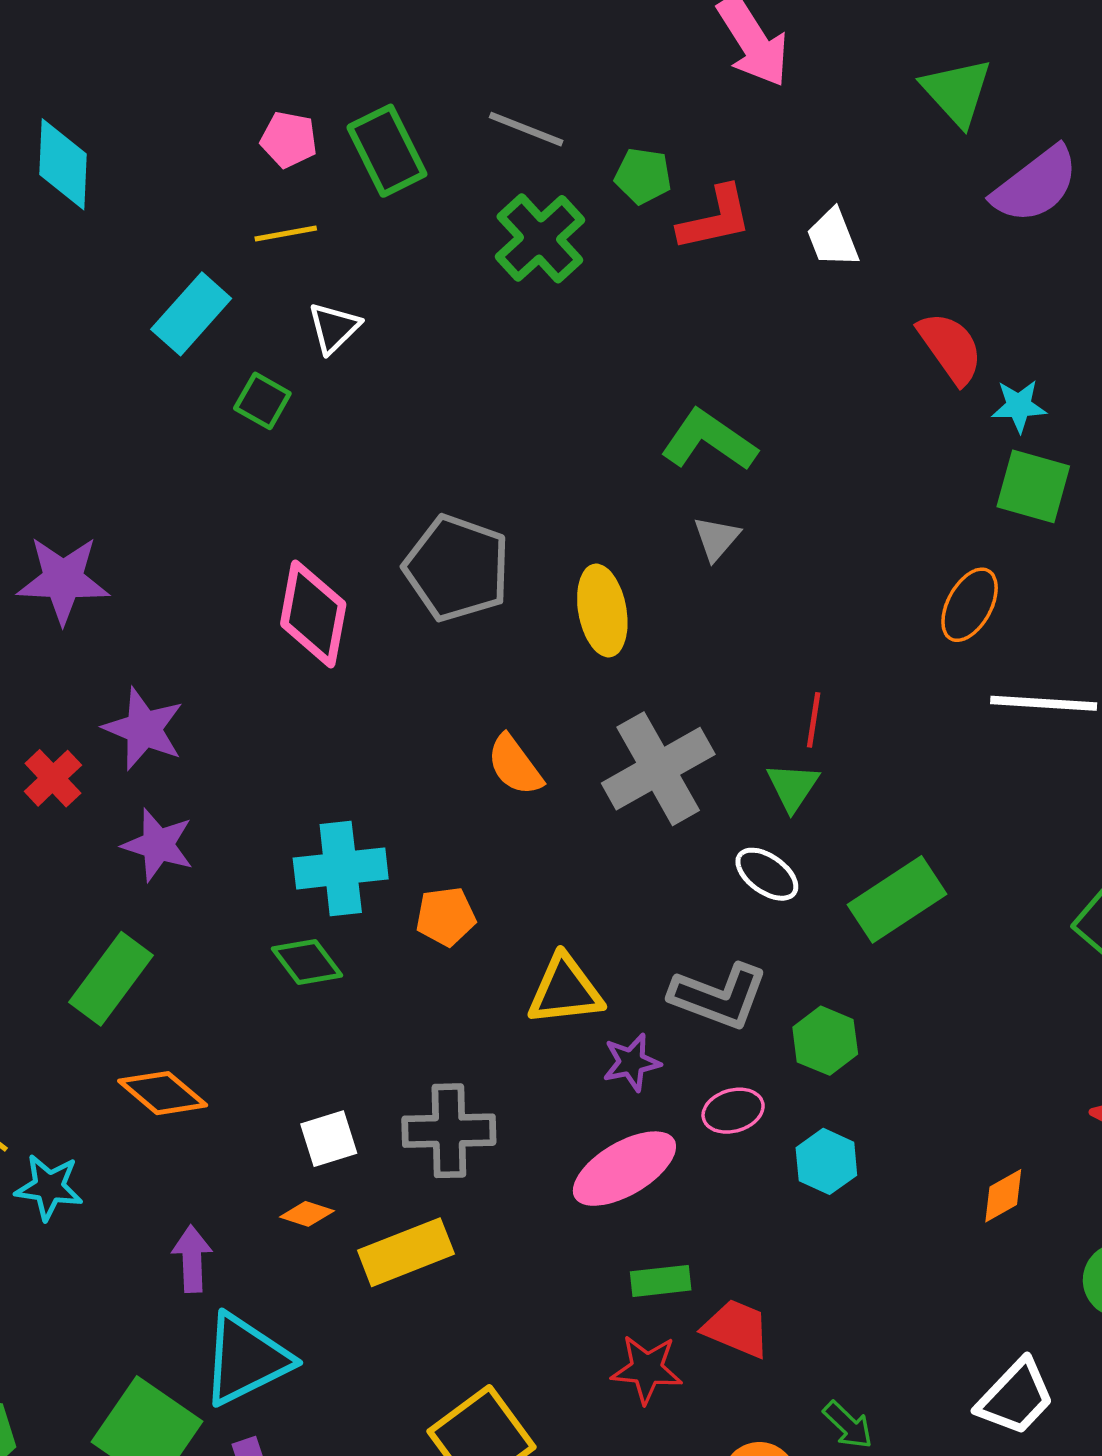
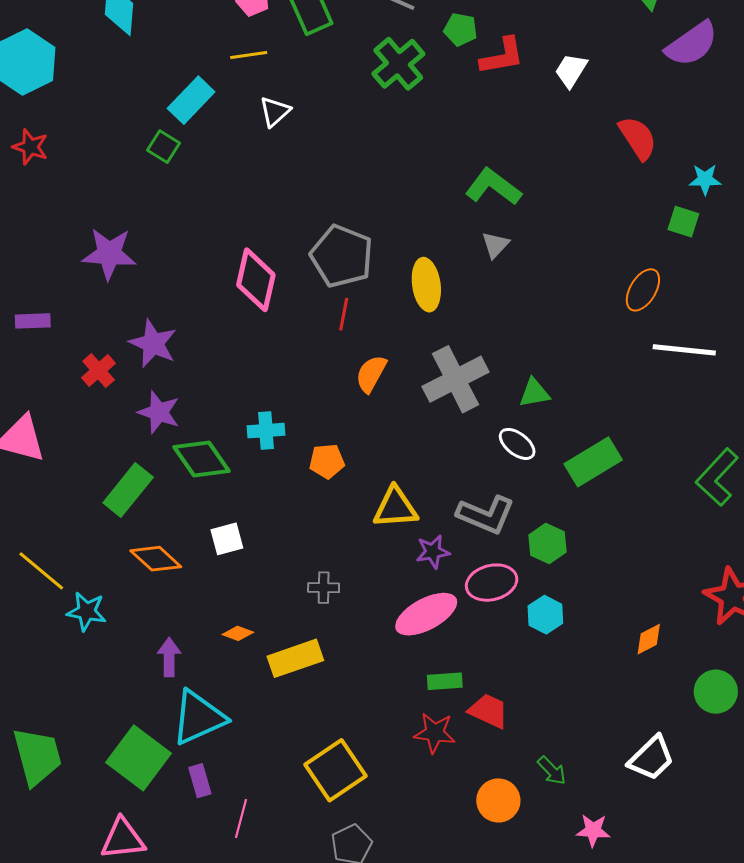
white trapezoid: (833, 238) -> (571, 71), turned 51
green square: (262, 401) -> (164, 147), moved
cyan star: (1019, 406) -> (705, 179), moved
green square: (1033, 486) -> (683, 222), size x0.7
red line: (814, 720) -> (344, 314), moved
orange semicircle: (515, 765) -> (371, 374), turned 63
green triangle: (793, 787) -> (534, 393), turned 44
cyan cross: (341, 868) -> (266, 431), size x0.7
green diamond: (307, 962) -> (201, 459), moved, size x1.4
pink ellipse: (733, 1111) -> (492, 583), size x1.4
gray cross: (449, 1131) -> (324, 588), size x0.6
white square: (329, 1139) -> (227, 539), moved

